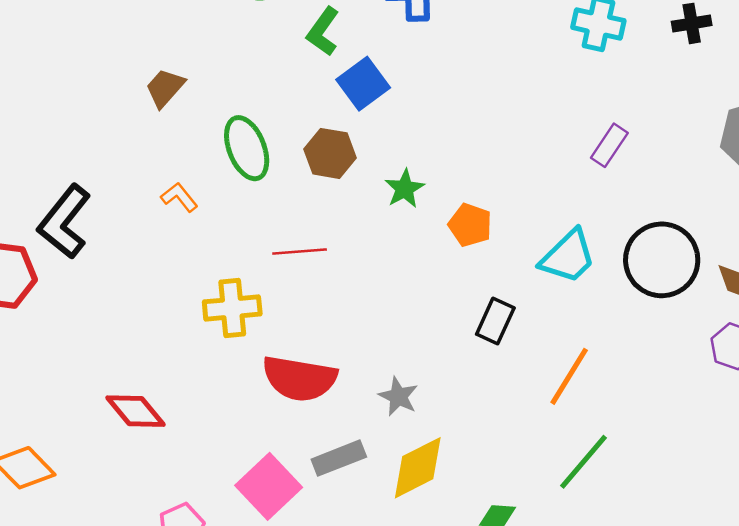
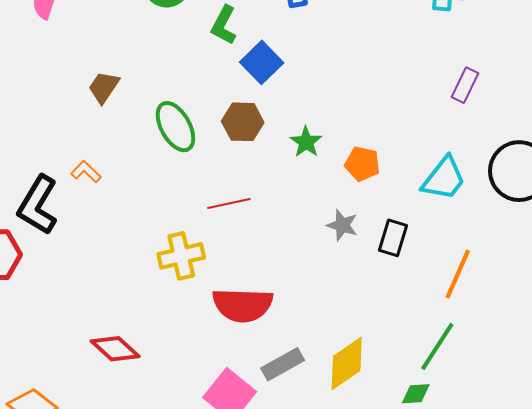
orange L-shape: (179, 197) -> (86, 172), moved
gray star: (398, 396) -> (342, 225), moved
green line: (584, 462) -> (437, 346), moved

